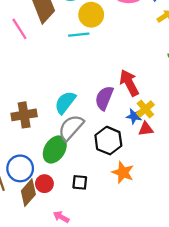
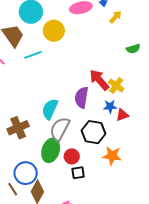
cyan line: (79, 35) -> (33, 55), moved
yellow cross: (145, 109) -> (116, 85), moved
red circle: (44, 184) -> (72, 156), moved

